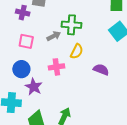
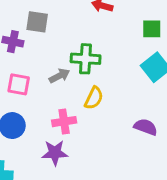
purple semicircle: (101, 70) -> (146, 127), moved
purple star: (34, 87) -> (55, 153), moved, turned -30

